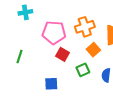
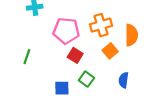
green square: (83, 70) -> (86, 79), moved, turned -32

